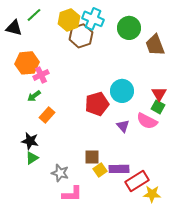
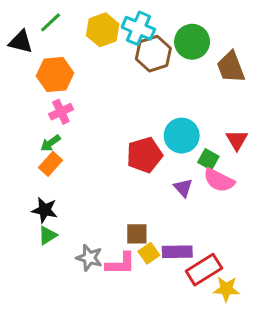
brown hexagon: (81, 36) -> (153, 54), moved
orange hexagon: (27, 63) -> (55, 74), moved
green square: (158, 107) -> (208, 159), moved
orange rectangle: (47, 115) -> (51, 164), moved
pink L-shape: (72, 194) -> (121, 264), moved

